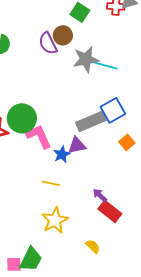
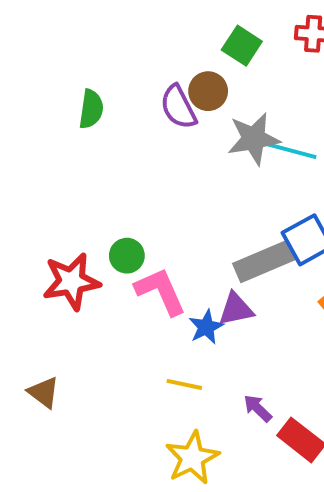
green circle: (22, 118) -> (127, 256), size x0.6
purple arrow: (100, 195) -> (258, 408), moved

